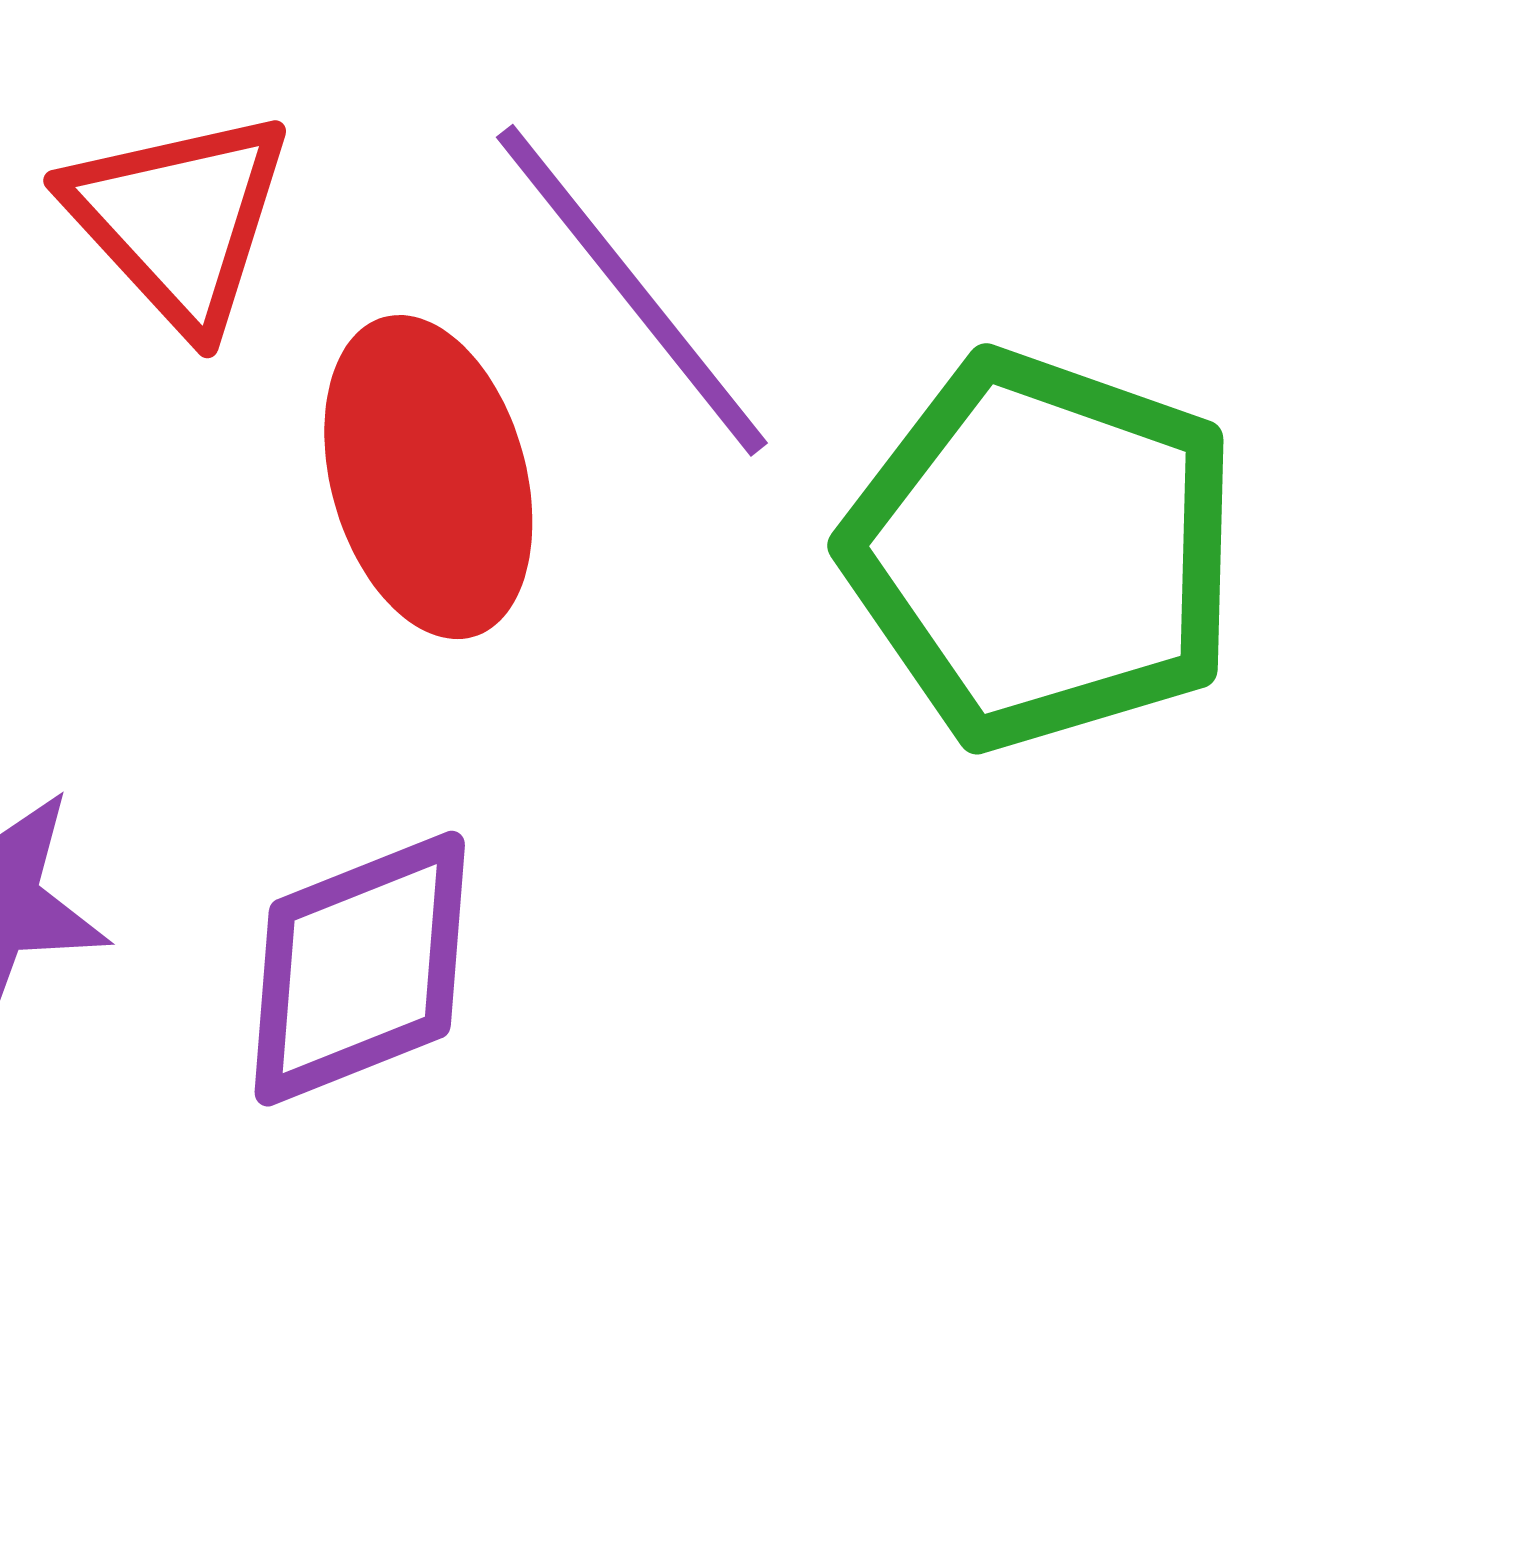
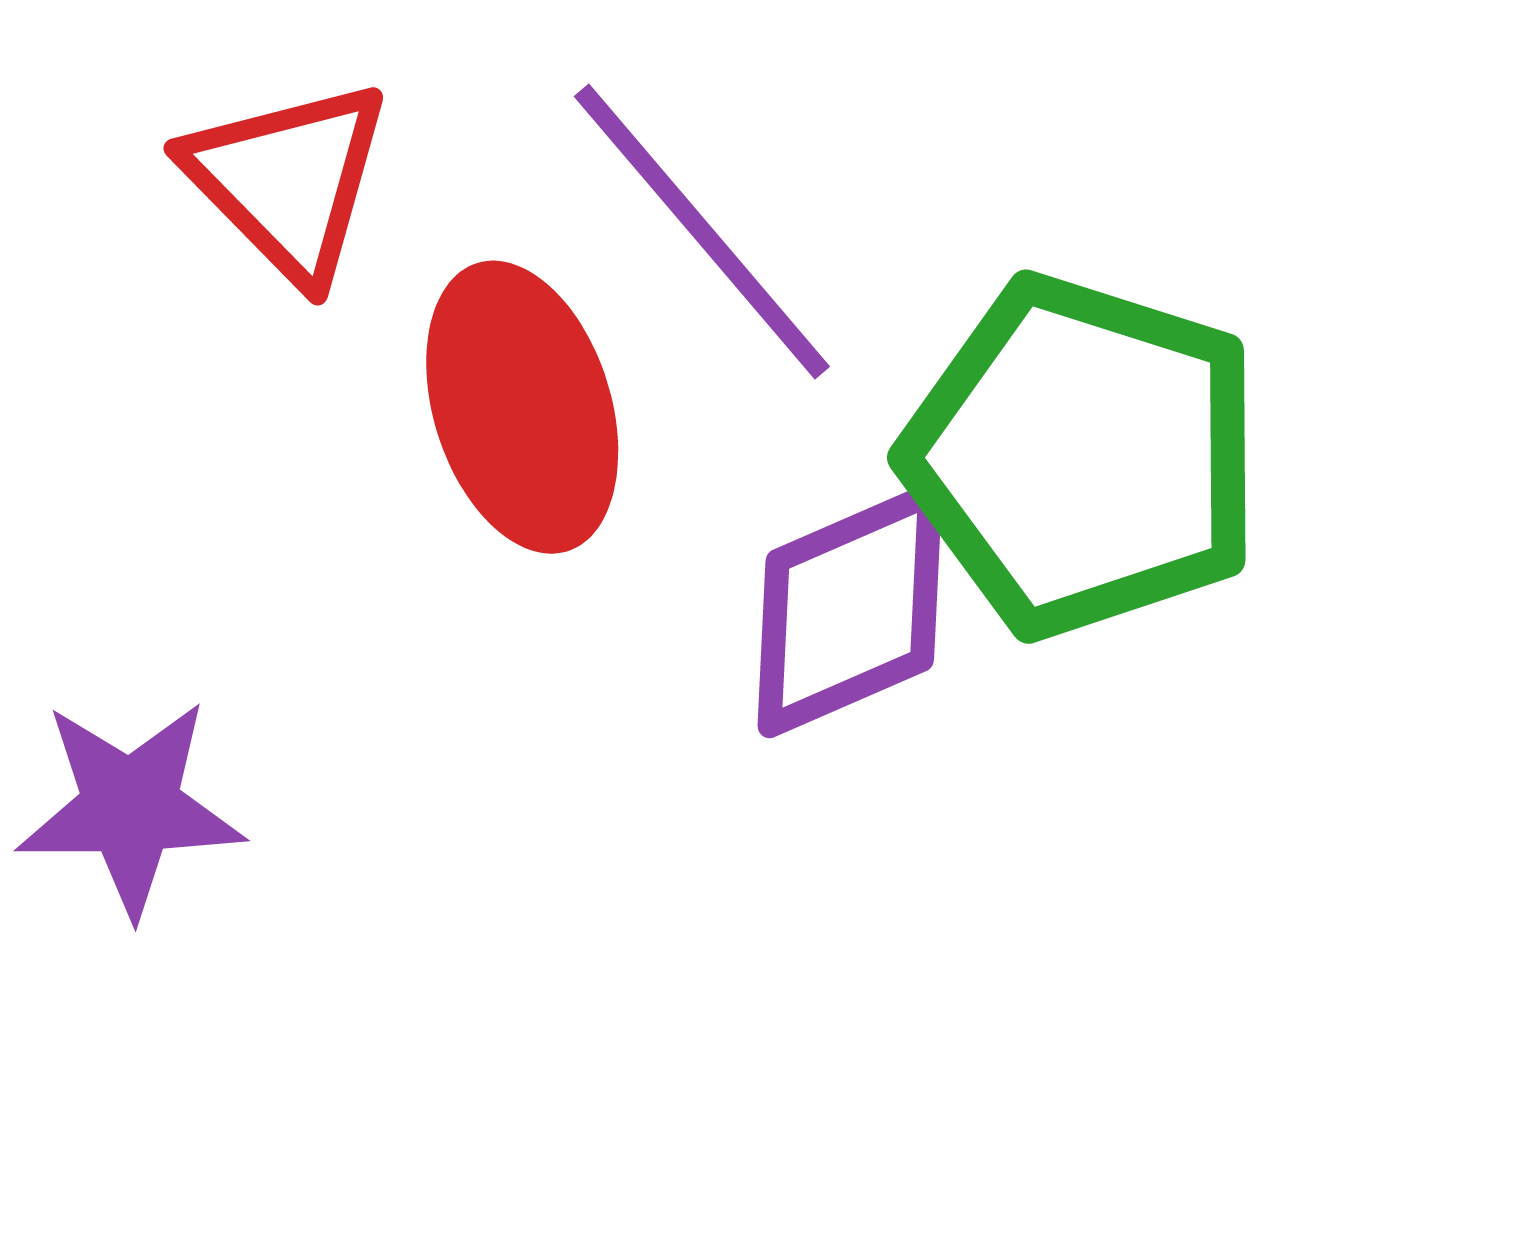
purple diamond: (360, 969) -> (850, 610), moved

